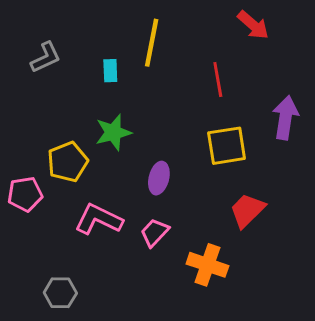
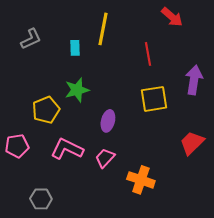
pink pentagon: (25, 194) -> (17, 146), moved
red trapezoid: (247, 210) -> (192, 143), moved

